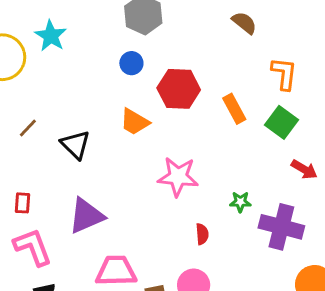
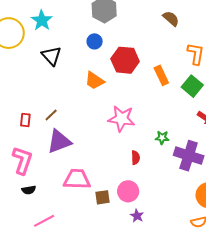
brown line: (28, 128) -> (51, 115), moved
black triangle: (75, 145) -> (51, 56), moved
red rectangle: (22, 203) -> (25, 120), moved
pink L-shape: (33, 247) -> (22, 160), turned 36

